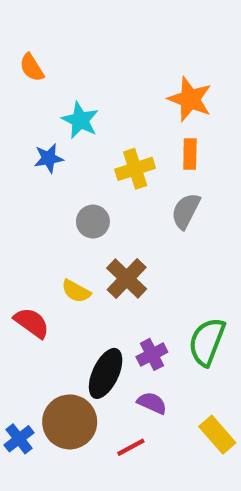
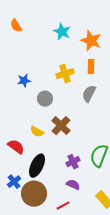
cyan star: (80, 120) -> (62, 32), moved
blue star: (49, 158) -> (24, 81), moved
black ellipse: (106, 373) -> (37, 166), moved
blue cross: (19, 439) -> (14, 182), moved

